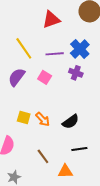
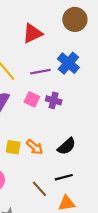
purple cross: (76, 73) -> (54, 100), moved
black line: (79, 149) -> (64, 177), moved

